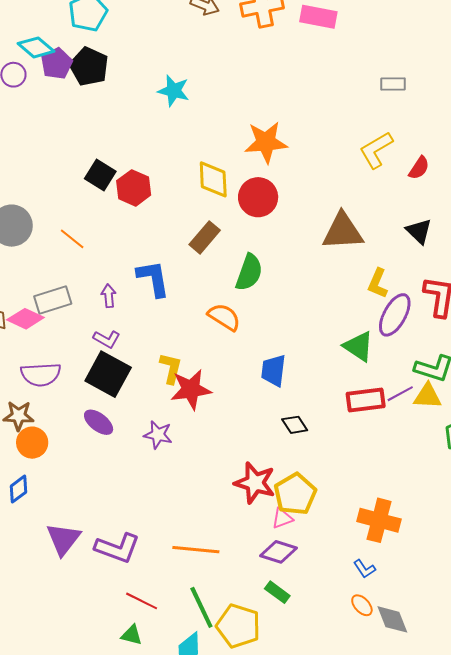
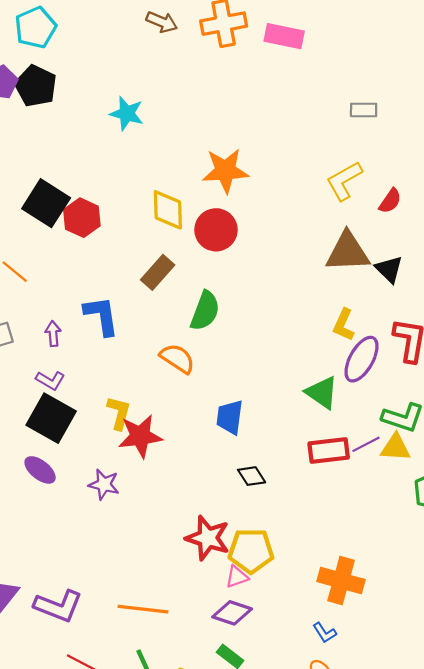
black square: (100, 175) -> (46, 203), size x1.4
brown triangle: (343, 231) -> (348, 252), moved
yellow pentagon: (295, 494) -> (251, 551), turned 30

